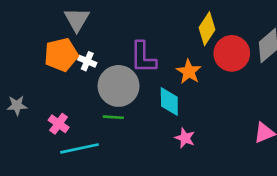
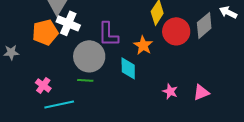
white cross: (87, 61) -> (68, 23), moved, size x1.6
gray star: (17, 105) -> (11, 52), moved
pink star: (185, 138) -> (170, 91), moved

